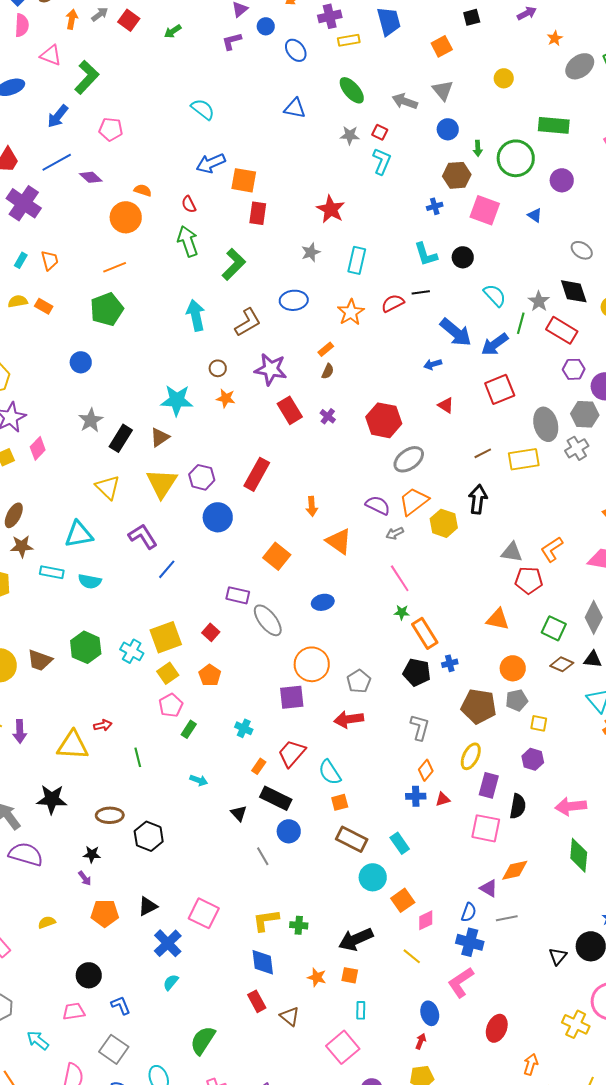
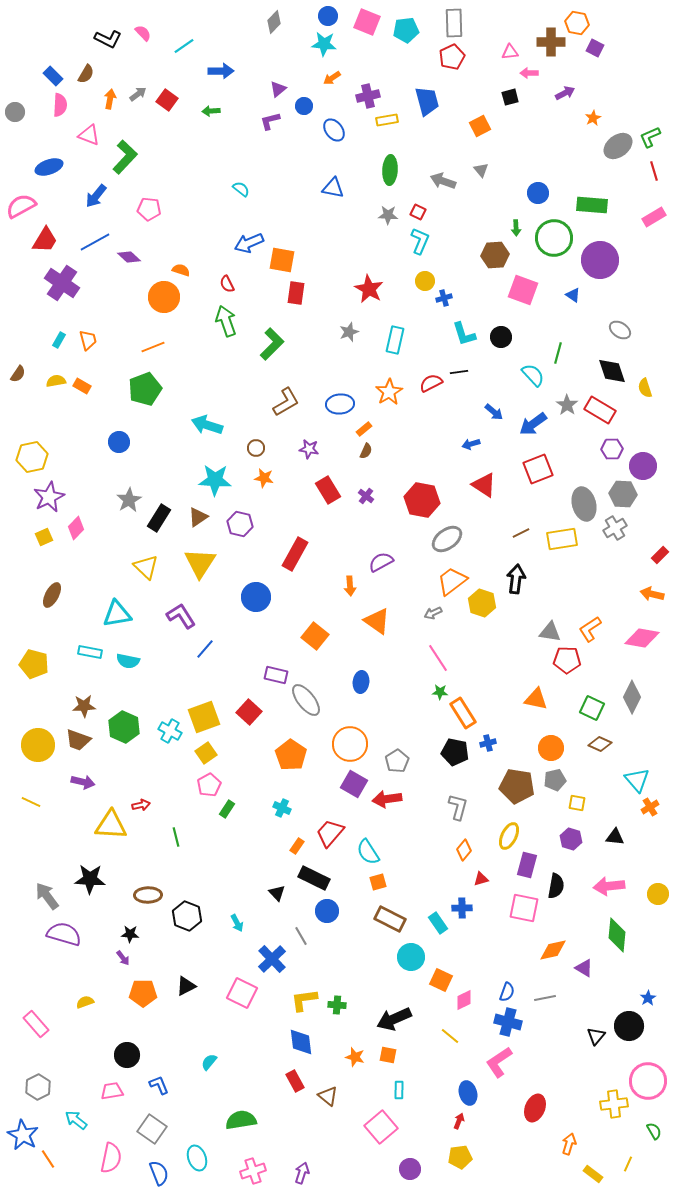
green arrow: (173, 31) -> (211, 111), turned 30
yellow circle: (504, 78) -> (425, 281), moved
green ellipse: (352, 90) -> (390, 170), turned 44
gray triangle: (443, 90) -> (481, 170), size x0.7
cyan semicircle: (203, 109) -> (241, 189), size x0.7
blue circle: (448, 129) -> (538, 193), moved
purple circle: (562, 180) -> (600, 260), size x1.6
blue cross: (435, 206) -> (444, 298), moved
blue ellipse: (294, 300) -> (340, 404), moved
gray star: (539, 301) -> (567, 405), moved
cyan arrow: (196, 315) -> (207, 425), moved, turned -60
green line: (521, 323) -> (558, 353), moved
blue arrow: (456, 332) -> (494, 412), size x0.6
purple star: (271, 369) -> (309, 449), size x0.6
red triangle: (446, 405) -> (484, 485), size x1.5
purple hexagon: (202, 477) -> (240, 524), moved
purple semicircle: (378, 505) -> (381, 562), moved, turned -55
brown star: (22, 546) -> (84, 706), moved
blue ellipse: (323, 602) -> (361, 682), turned -70
red square: (211, 632) -> (249, 712), size x1.4
black triangle: (593, 659) -> (615, 837), moved
orange pentagon: (210, 675) -> (291, 755), moved, size x1.4
purple square: (292, 697) -> (354, 784), moved, turned 36
purple arrow: (20, 731) -> (83, 782), moved, turned -75
cyan arrow: (199, 780) -> (237, 923), moved, turned 42
blue cross: (416, 796) -> (462, 908), moved
purple triangle: (489, 888) -> (584, 968), moved
orange square: (403, 900) -> (441, 980), turned -30
blue cross: (168, 943) -> (272, 959), moved
yellow cross: (576, 1024) -> (614, 1104), turned -32
green semicircle: (203, 1040) -> (241, 1120), turned 48

